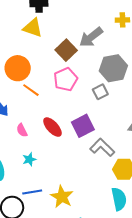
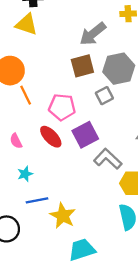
brown square: (66, 50) -> (82, 66), moved, turned 30
pink pentagon: (66, 79) -> (62, 107), moved, turned 30
orange line: (31, 90) -> (26, 95), turned 30
blue line: (32, 192) -> (37, 200), moved

